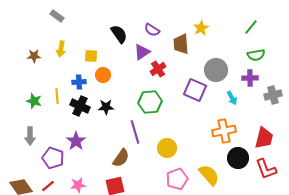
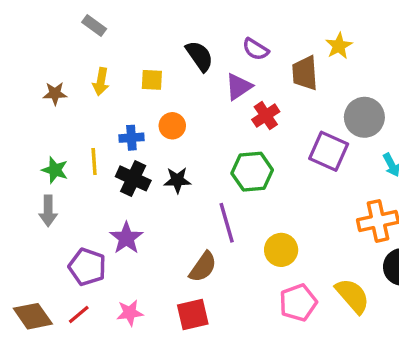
yellow square: (91, 56) -> (152, 80), moved
gray arrow: (30, 136) -> (48, 211), moved

